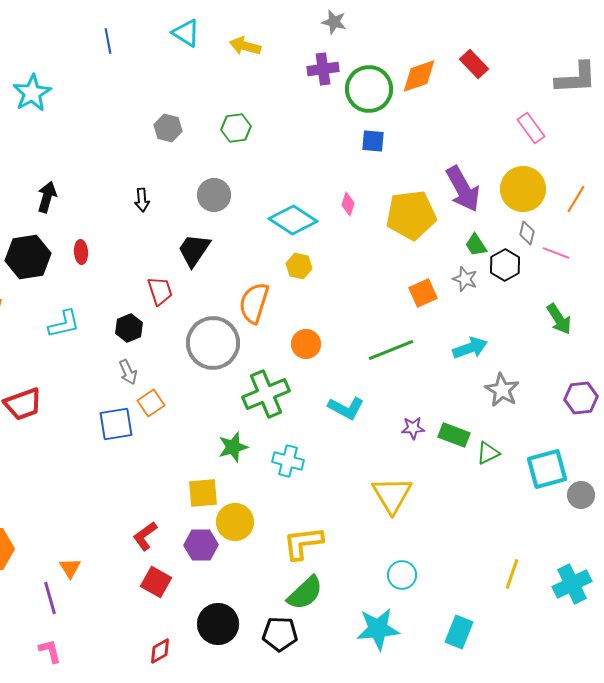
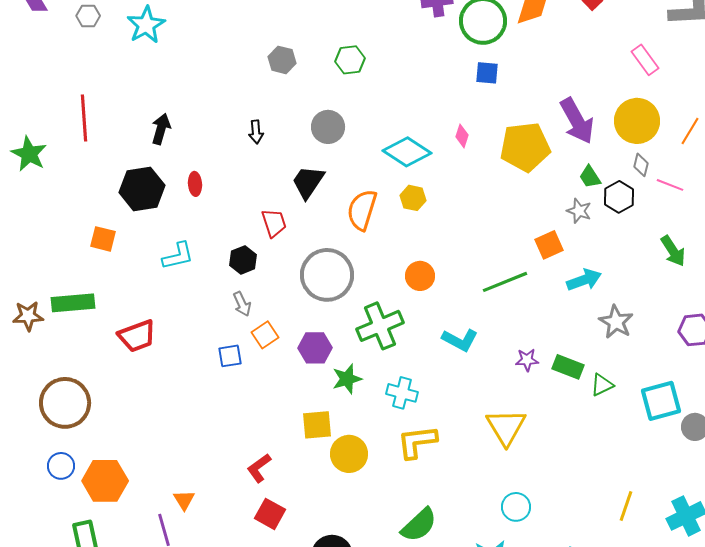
orange square: (423, 293) -> (549, 245), moved
orange semicircle: (254, 303) -> (362, 210), moved
blue square: (116, 424) -> (230, 356), size x0.7
yellow L-shape: (303, 543) -> (417, 442), moved
purple hexagon: (201, 545) -> (315, 348), moved

